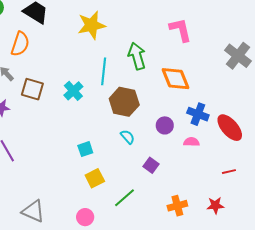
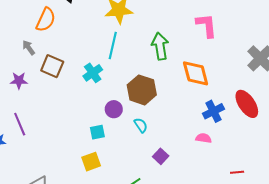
cyan line: (104, 71) -> (113, 45), moved
blue cross: (198, 114) -> (213, 111), turned 35
purple circle: (165, 125) -> (114, 109), moved
red ellipse: (230, 128) -> (247, 104), moved
yellow square: (95, 178) -> (91, 162), moved

